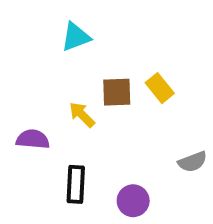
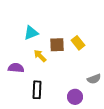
cyan triangle: (76, 37) -> (31, 33), moved
purple circle: (133, 201) -> (75, 97), moved

